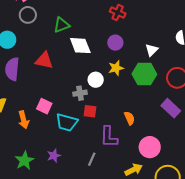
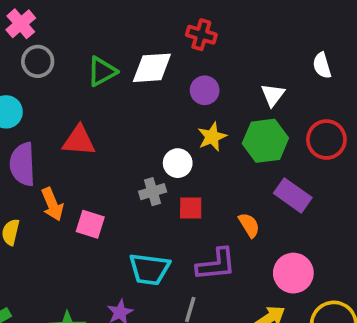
white diamond: (80, 46) -> (152, 68), moved, turned -65
purple rectangle: (171, 108) -> (293, 195), moved
red square: (90, 111) -> (191, 208), moved
orange arrow: (24, 120) -> (52, 204), moved
cyan trapezoid: (67, 122) -> (149, 269), moved
purple L-shape: (109, 137) -> (216, 264), turned -90

